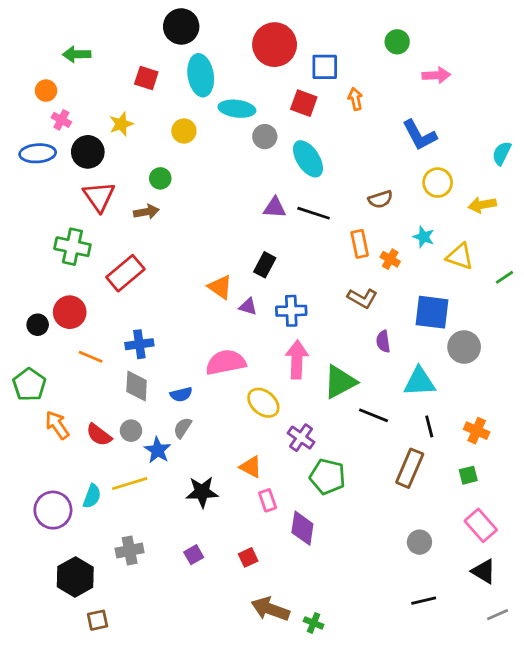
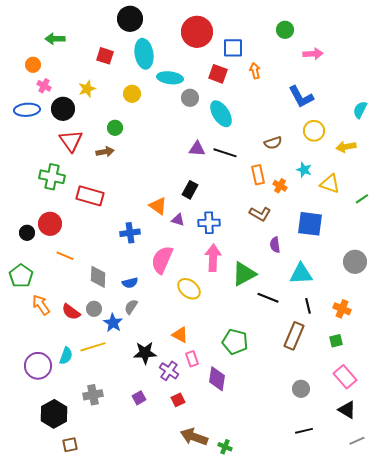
red rectangle: (125, 273) -> (90, 196), turned 56
blue cross: (139, 344) -> (130, 233), moved
gray circle: (464, 347) -> (355, 262), moved
pink semicircle: (226, 362) -> (162, 260), turned -56
purple cross: (301, 438) -> (169, 371), moved

